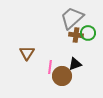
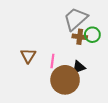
pink line: (50, 67) -> (52, 61), moved
brown circle: (62, 76) -> (65, 80), size x1.4

